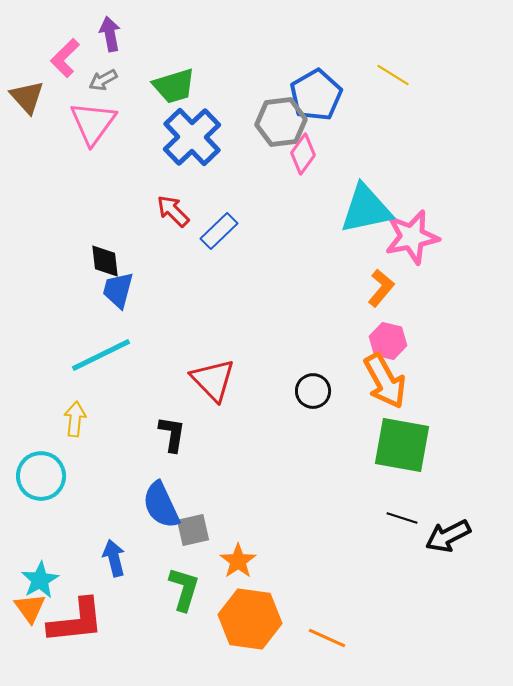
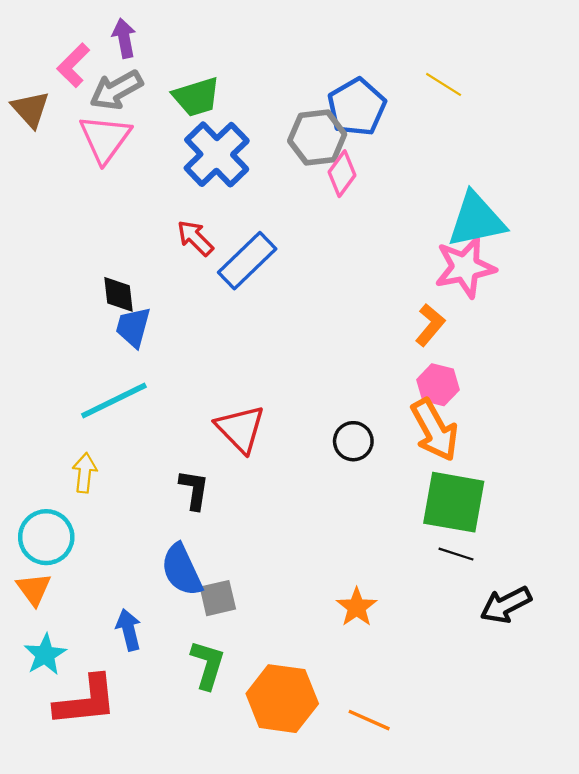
gray arrow: (103, 80) -> (116, 90), size x1.6
cyan triangle: (366, 209) -> (476, 220), moved
blue rectangle: (219, 231) -> (247, 261), size x1.4
black line: (402, 518) -> (456, 554), moved
orange star: (238, 561) -> (357, 607), moved
orange triangle: (30, 608) -> (34, 589), moved

